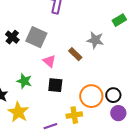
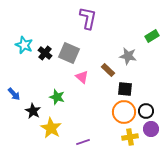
black square: (55, 85) -> (125, 89), moved
yellow cross: (74, 115) -> (130, 137), moved

